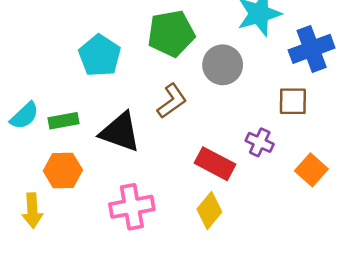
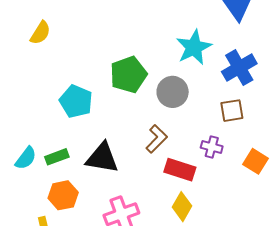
brown L-shape: (172, 101) -> (157, 139), moved

